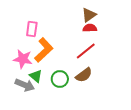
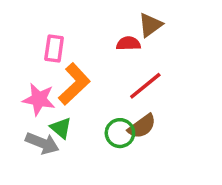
red semicircle: (90, 28) -> (128, 44), moved
green circle: (60, 79) -> (120, 133), moved

